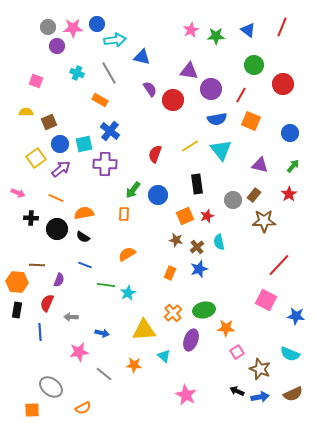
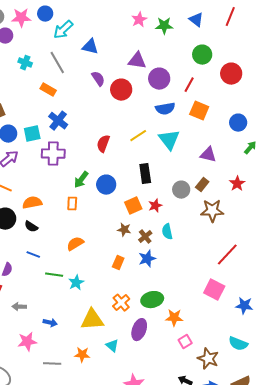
cyan arrow: (115, 40) -> (63, 30), turned 145
green arrow: (293, 166) -> (250, 148), moved
gray line: (104, 374) -> (52, 364), turned -36

